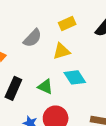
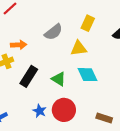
yellow rectangle: (67, 23) -> (88, 23), turned -49

